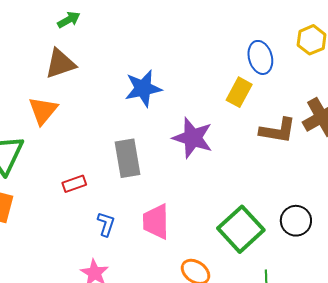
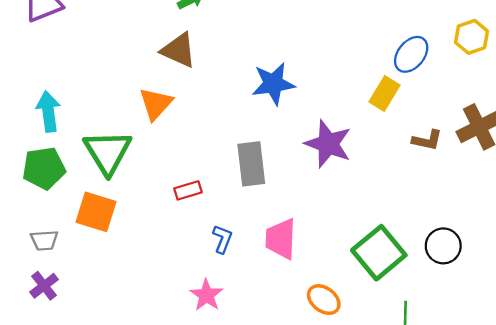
blue ellipse: (260, 57) -> (411, 54), turned 52
brown triangle: (60, 64) -> (179, 50), turned 40
brown L-shape: (278, 131) -> (427, 140), size x0.7

